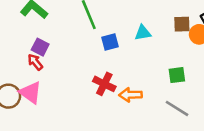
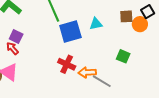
blue square: (110, 42) -> (70, 31), size x1.6
green square: (177, 75) -> (123, 56), turned 32
gray line: (177, 108) -> (102, 81), moved

